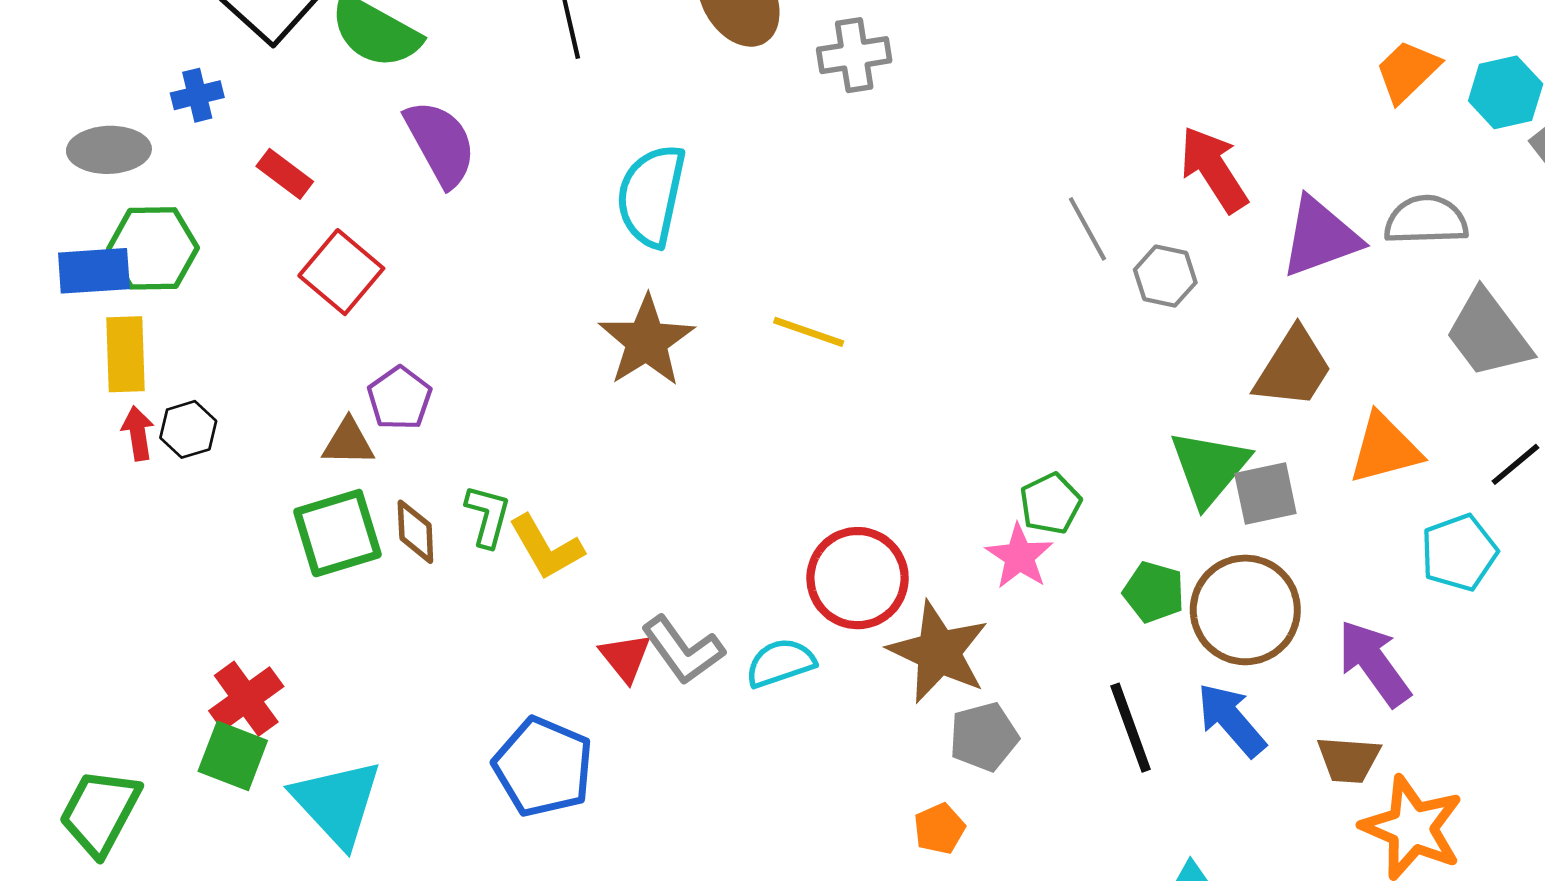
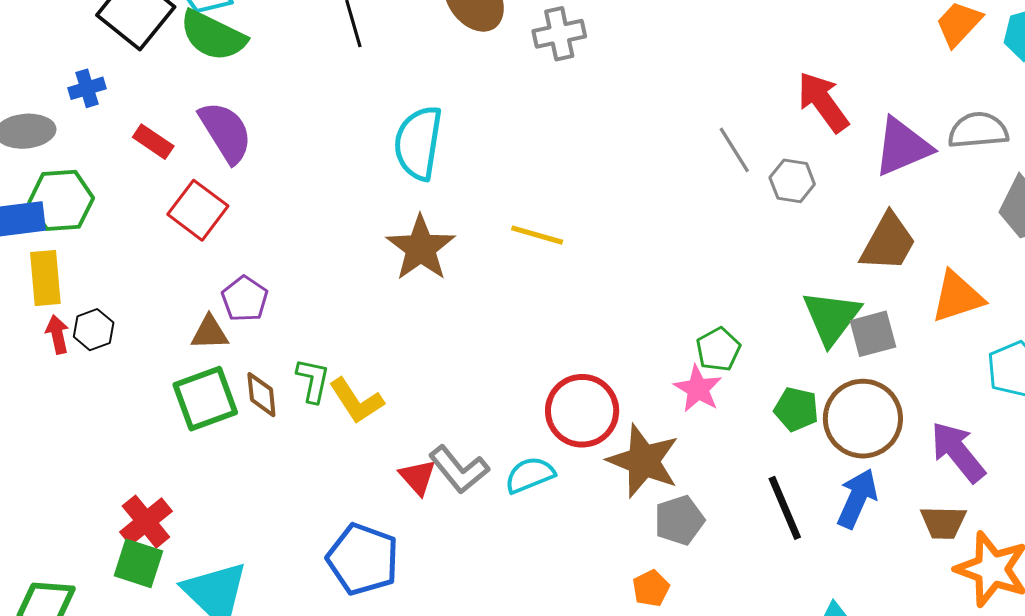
purple semicircle: (440, 143) -> (226, 132), moved
blue arrow: (1231, 720) -> (857, 498), turned 68

